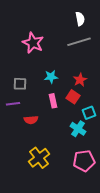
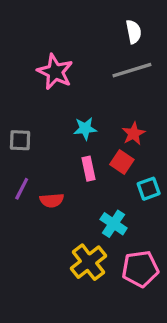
gray square: (20, 84) -> (20, 140), moved
purple line: (13, 104) -> (22, 189), moved, turned -56
cyan cross: (78, 129) -> (114, 224), moved
yellow cross: (39, 158) -> (88, 262), moved

